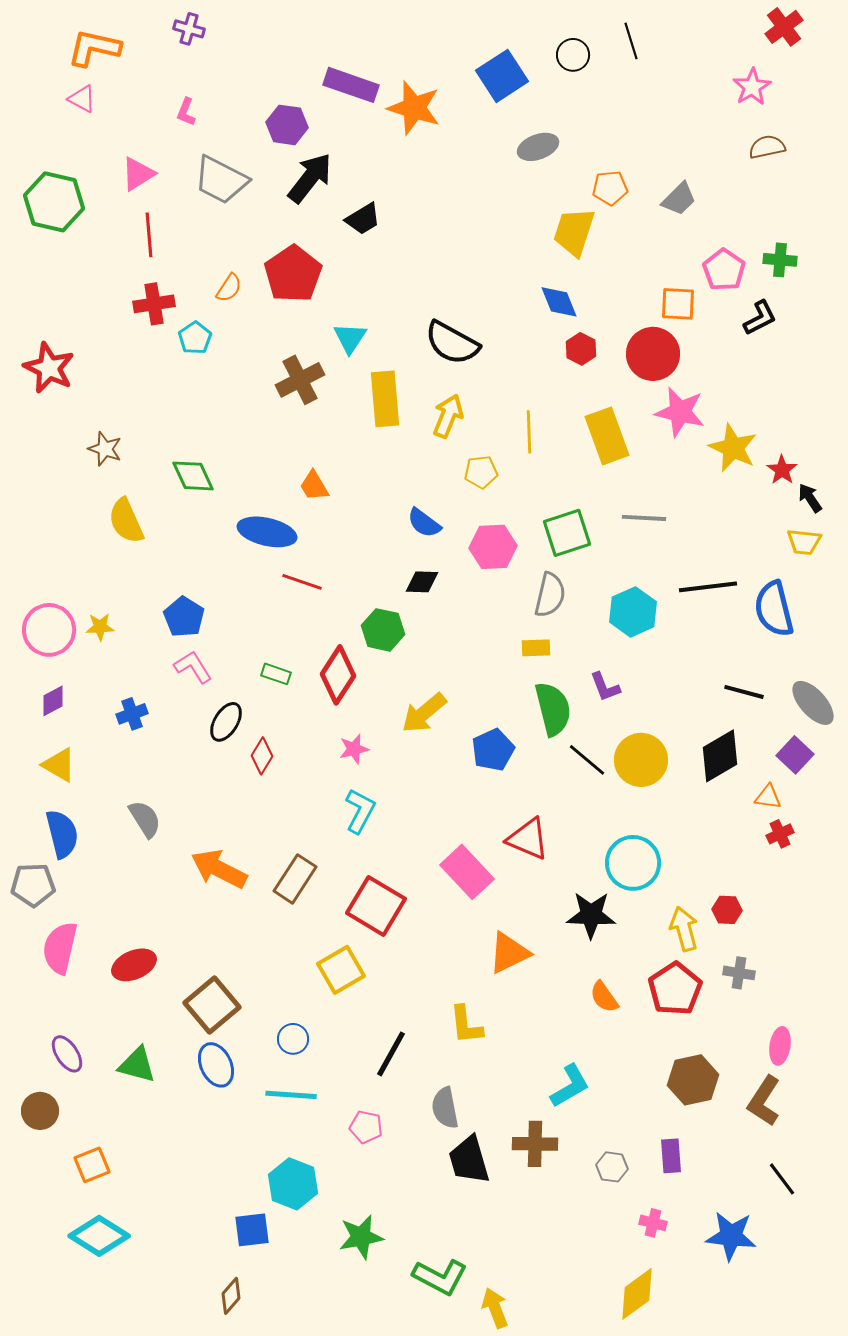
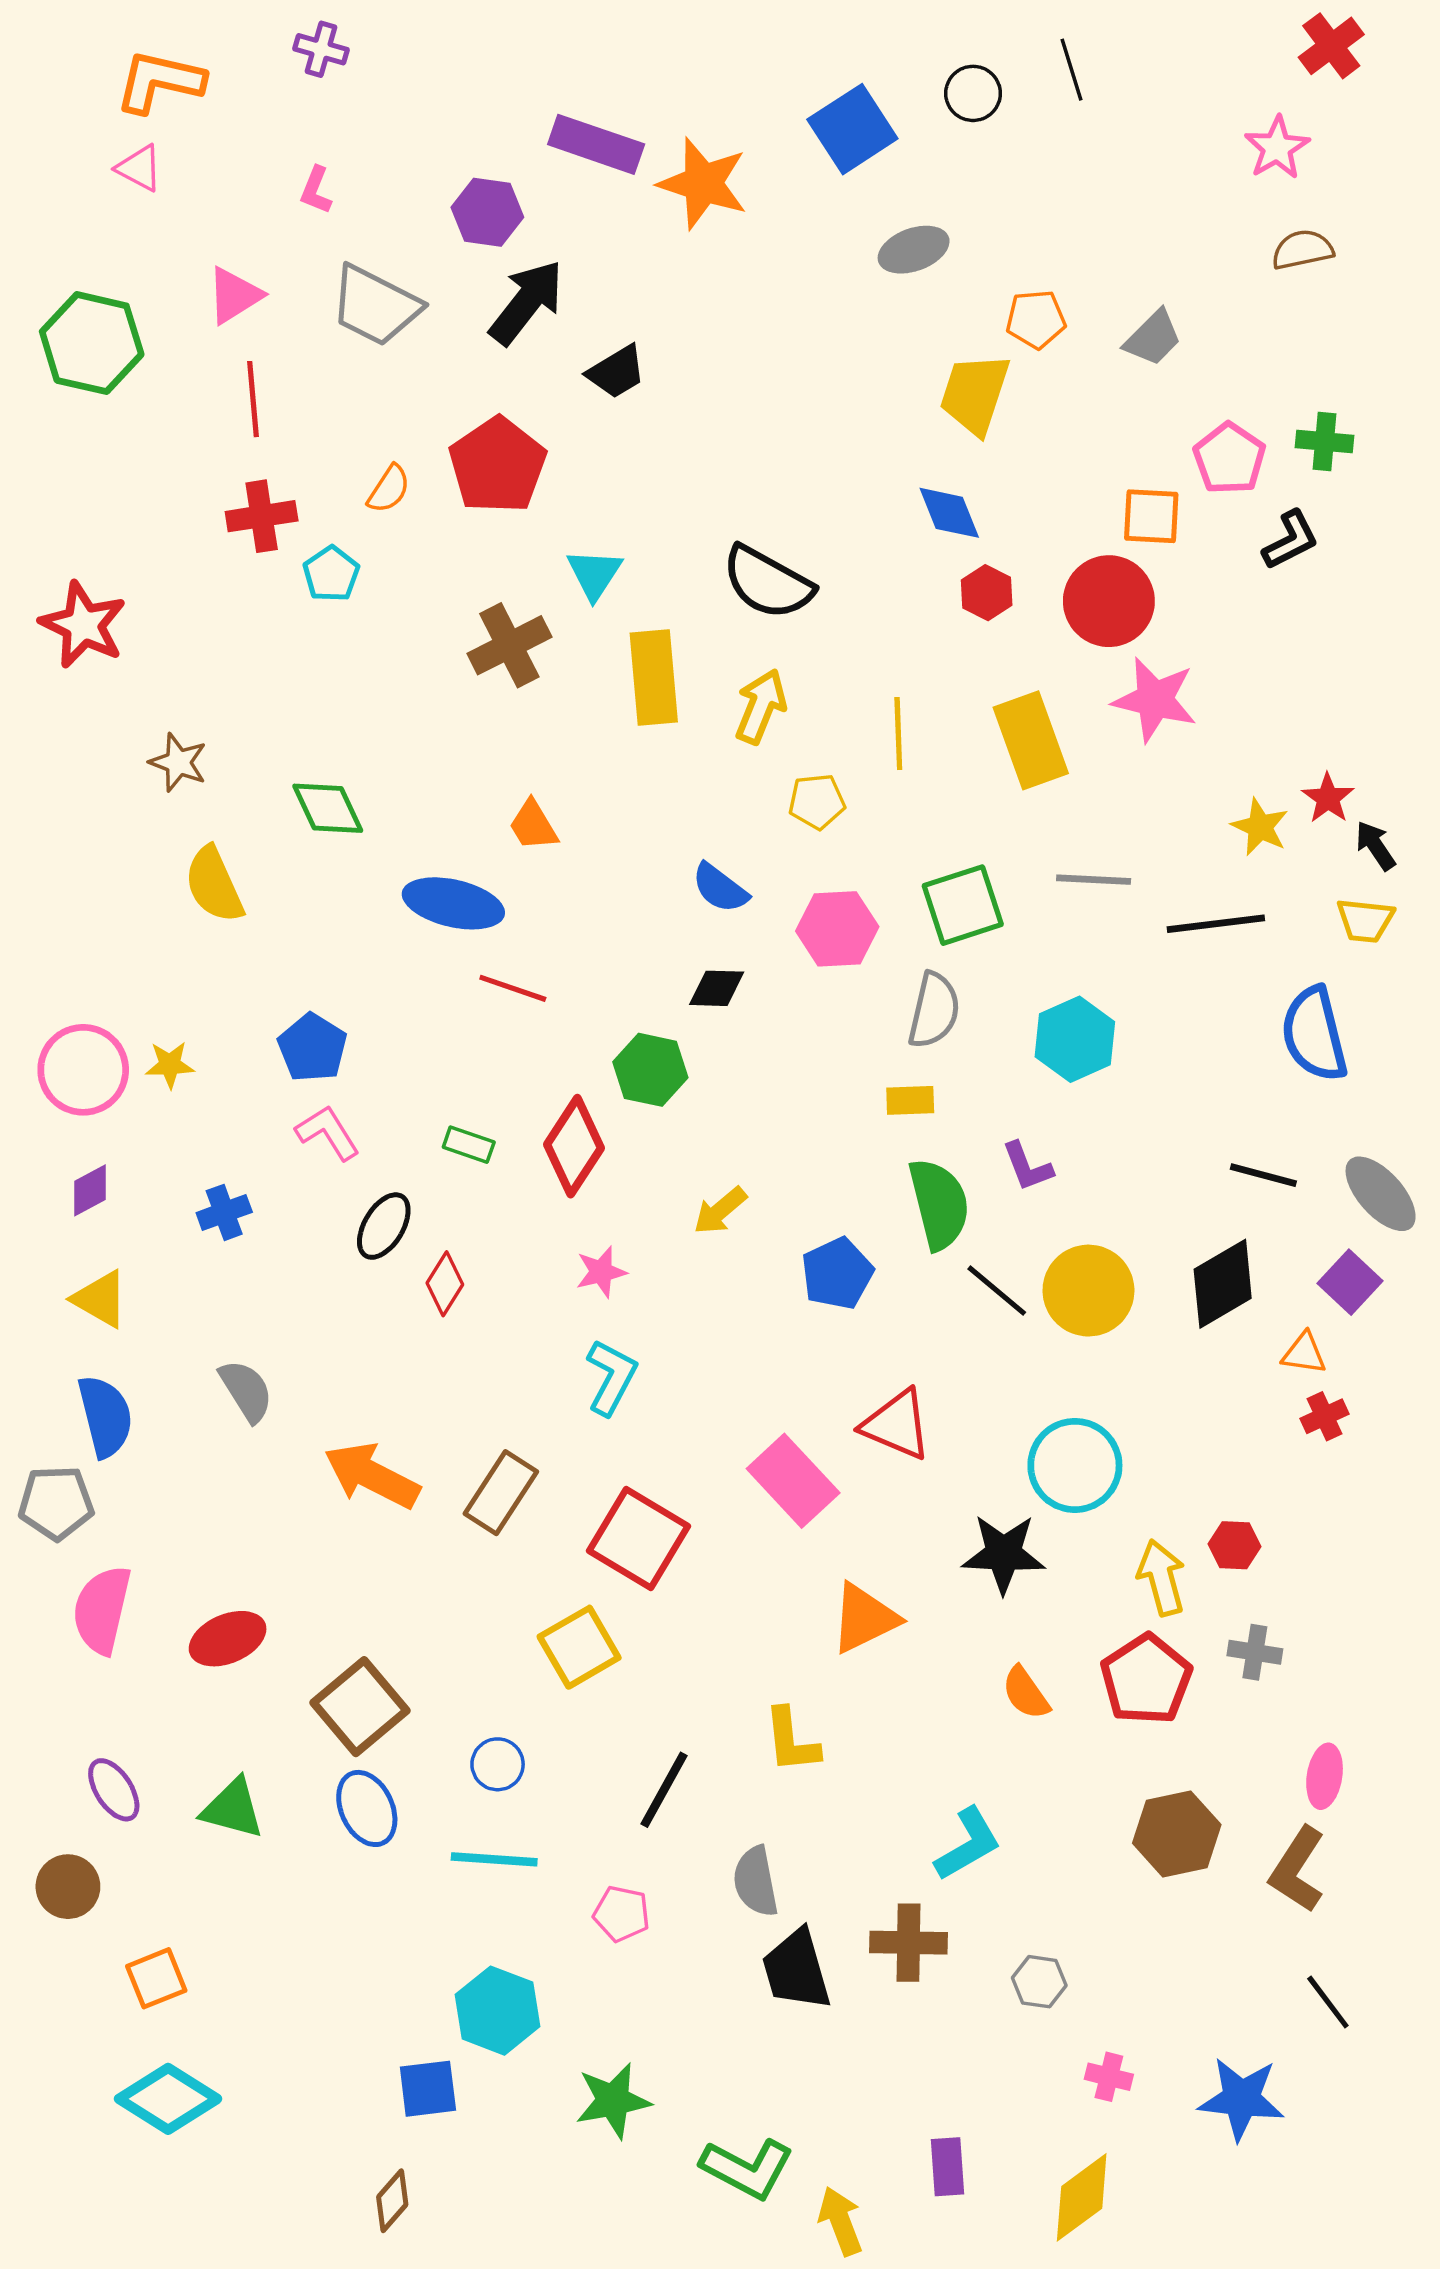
yellow star: (733, 448) -> (1260, 827), moved, size x0.7
black line: (708, 587) -> (1216, 924), moved
yellow arrow: (424, 713) -> (720, 1211), size x0.7
purple rectangle: (671, 1156) -> (948, 2167), moved

